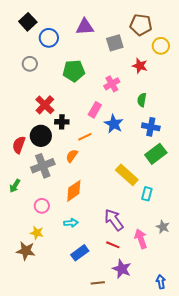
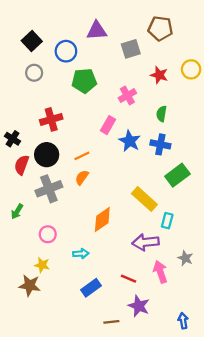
black square: (28, 22) -> (32, 41), moved
blue circle: (49, 38) -> (66, 51), moved
yellow circle: (161, 46) -> (191, 69), moved
red cross: (45, 105) -> (51, 119), turned 30
black cross: (62, 122) -> (13, 139), moved, turned 32
blue cross: (151, 127) -> (160, 144), moved
orange line: (85, 137) -> (82, 156), moved
orange diamond: (74, 191) -> (102, 219), moved
purple arrow: (114, 220) -> (146, 242), moved, turned -60

